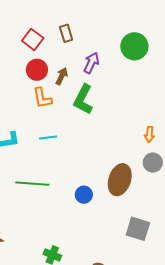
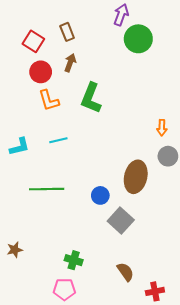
purple arrow: (91, 63) -> (121, 15), moved
brown arrow: (62, 76) -> (70, 63), moved
gray square: (138, 229) -> (121, 221), moved, turned 30

